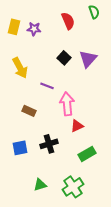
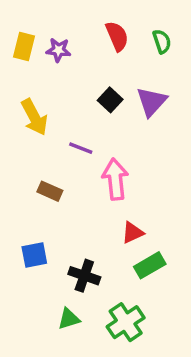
green semicircle: (94, 12) -> (162, 41), moved
red triangle: (77, 126) -> (133, 233), moved
black cross: (49, 144) -> (84, 276), moved, turned 36

